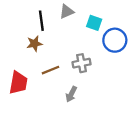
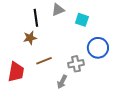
blue circle: (115, 40) -> (98, 48), moved
gray cross: (82, 63) -> (76, 64), moved

